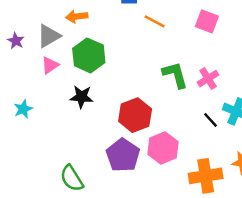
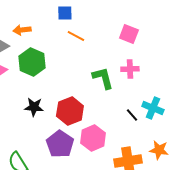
orange line: (155, 21) -> (76, 36), moved
pink cross: (208, 79) -> (130, 69), moved, turned 30
black star: (82, 97) -> (34, 107), moved

